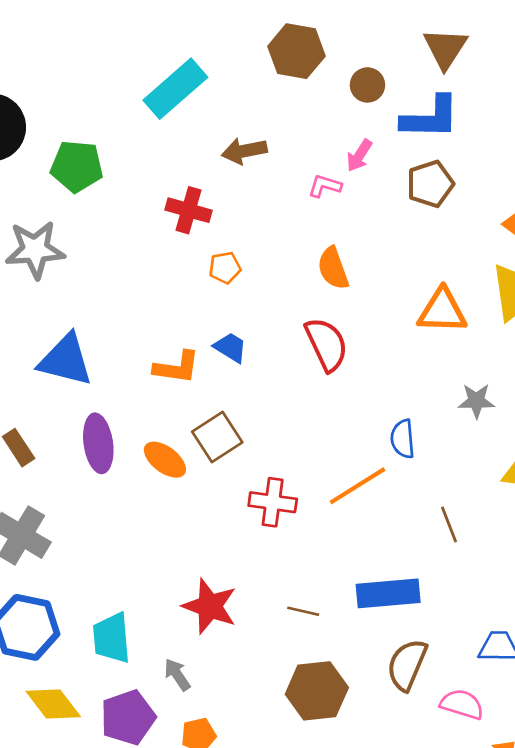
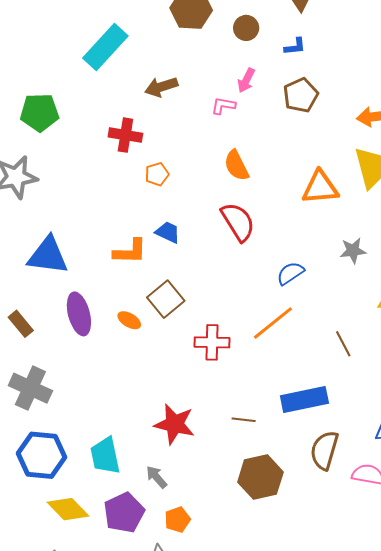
blue L-shape: (430, 118) -> (295, 47), size x0.5
blue semicircle: (403, 439) -> (290, 273), moved, turned 68
orange ellipse: (165, 460) -> (129, 320), size x0.7

